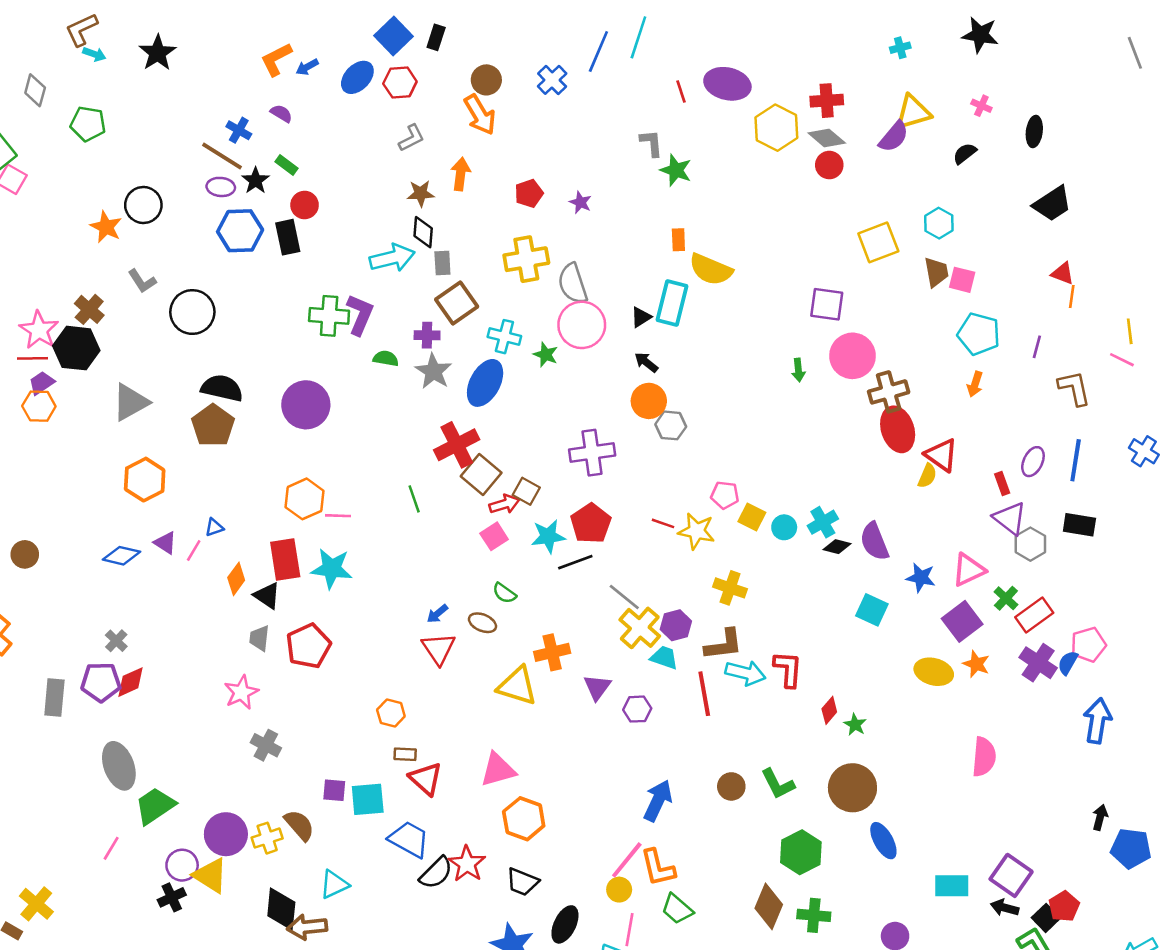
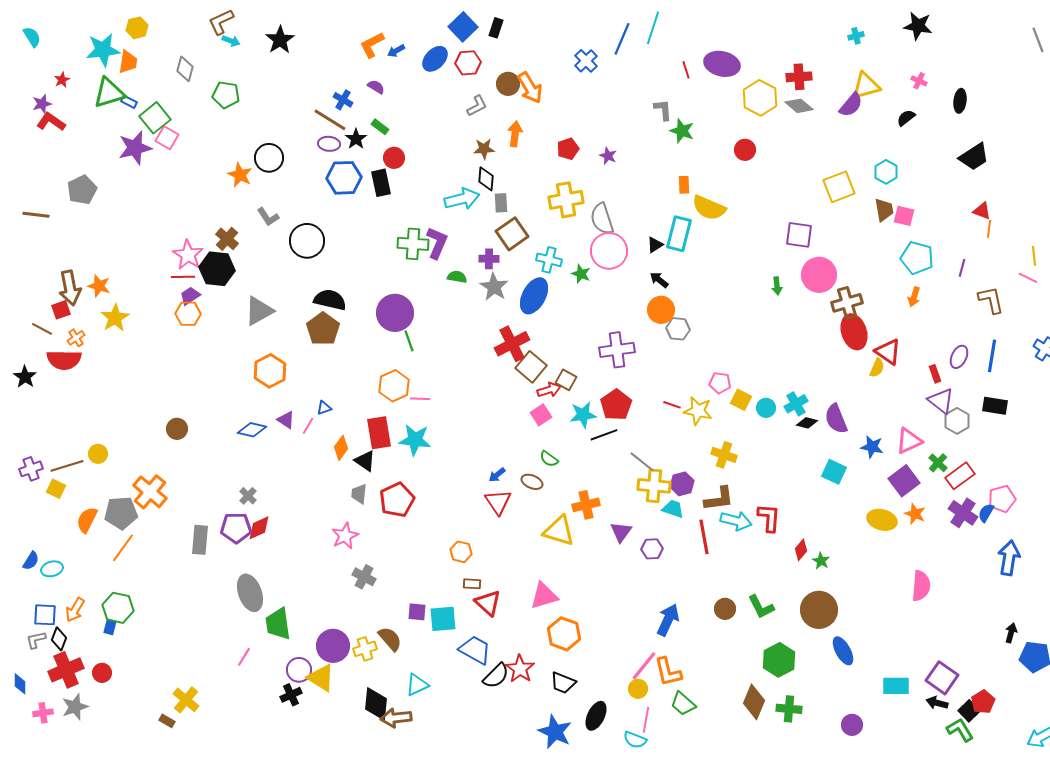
brown circle: (486, 80) -> (508, 84), moved
red circle: (829, 165) -> (745, 150), moved
green line: (414, 499) -> (409, 341), moved
yellow cross: (640, 628) -> (654, 486), turned -36
green trapezoid: (155, 806) -> (278, 624), turned -64

